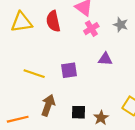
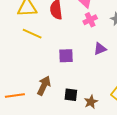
purple triangle: (105, 59) -> (100, 49), turned -32
yellow line: (34, 74) -> (32, 34), moved

